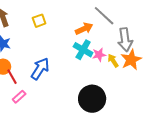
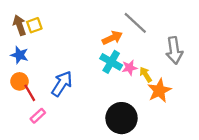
yellow square: (39, 21) -> (34, 25), moved
gray arrow: (125, 40) -> (174, 50), moved
orange star: (131, 60) -> (159, 91), moved

